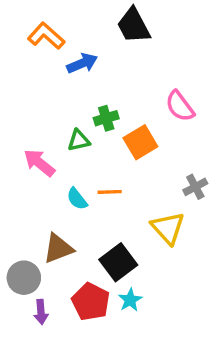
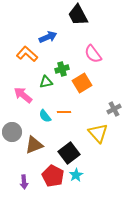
orange L-shape: (46, 36) -> (27, 54), moved
pink semicircle: (180, 106) -> (93, 54), moved
gray circle: (24, 278) -> (12, 132), moved

